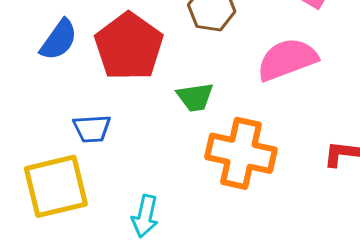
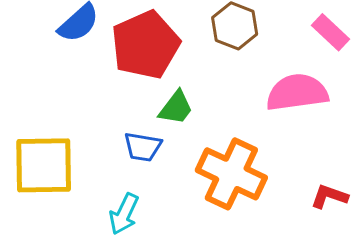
green trapezoid: (195, 97) -> (176, 108), moved, turned -57
blue trapezoid: (92, 129) -> (143, 147), moved

